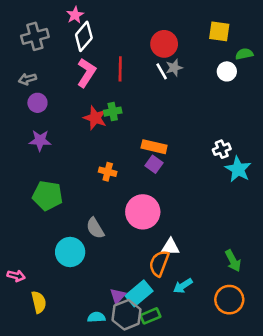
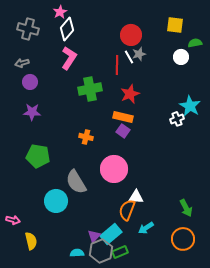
gray cross: (35, 36) -> (28, 29), turned 30
red line: (120, 69) -> (117, 65), moved
green cross: (113, 112) -> (90, 89), size x1.6
red star: (95, 118) -> (130, 94), moved, turned 30
cyan star: (238, 169) -> (190, 106), moved
gray semicircle: (95, 228) -> (76, 182), size x1.4

